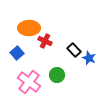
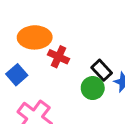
green circle: (57, 75) -> (93, 88), moved

